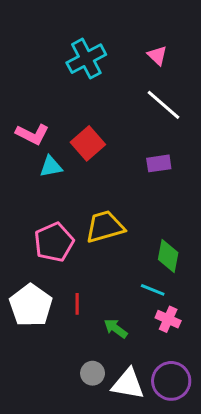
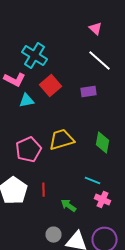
cyan cross: (86, 59) -> (34, 56), moved, turned -30
purple rectangle: (159, 163) -> (88, 92), moved
green diamond: (168, 256) -> (102, 143), moved

